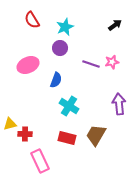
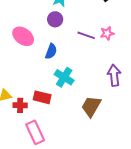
pink ellipse: (28, 65) -> (23, 36), turned 60
red rectangle: (67, 138) -> (42, 97), moved

